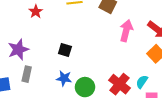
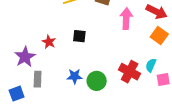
red star: (36, 12) -> (49, 42), moved
black square: (65, 50) -> (79, 36), moved

